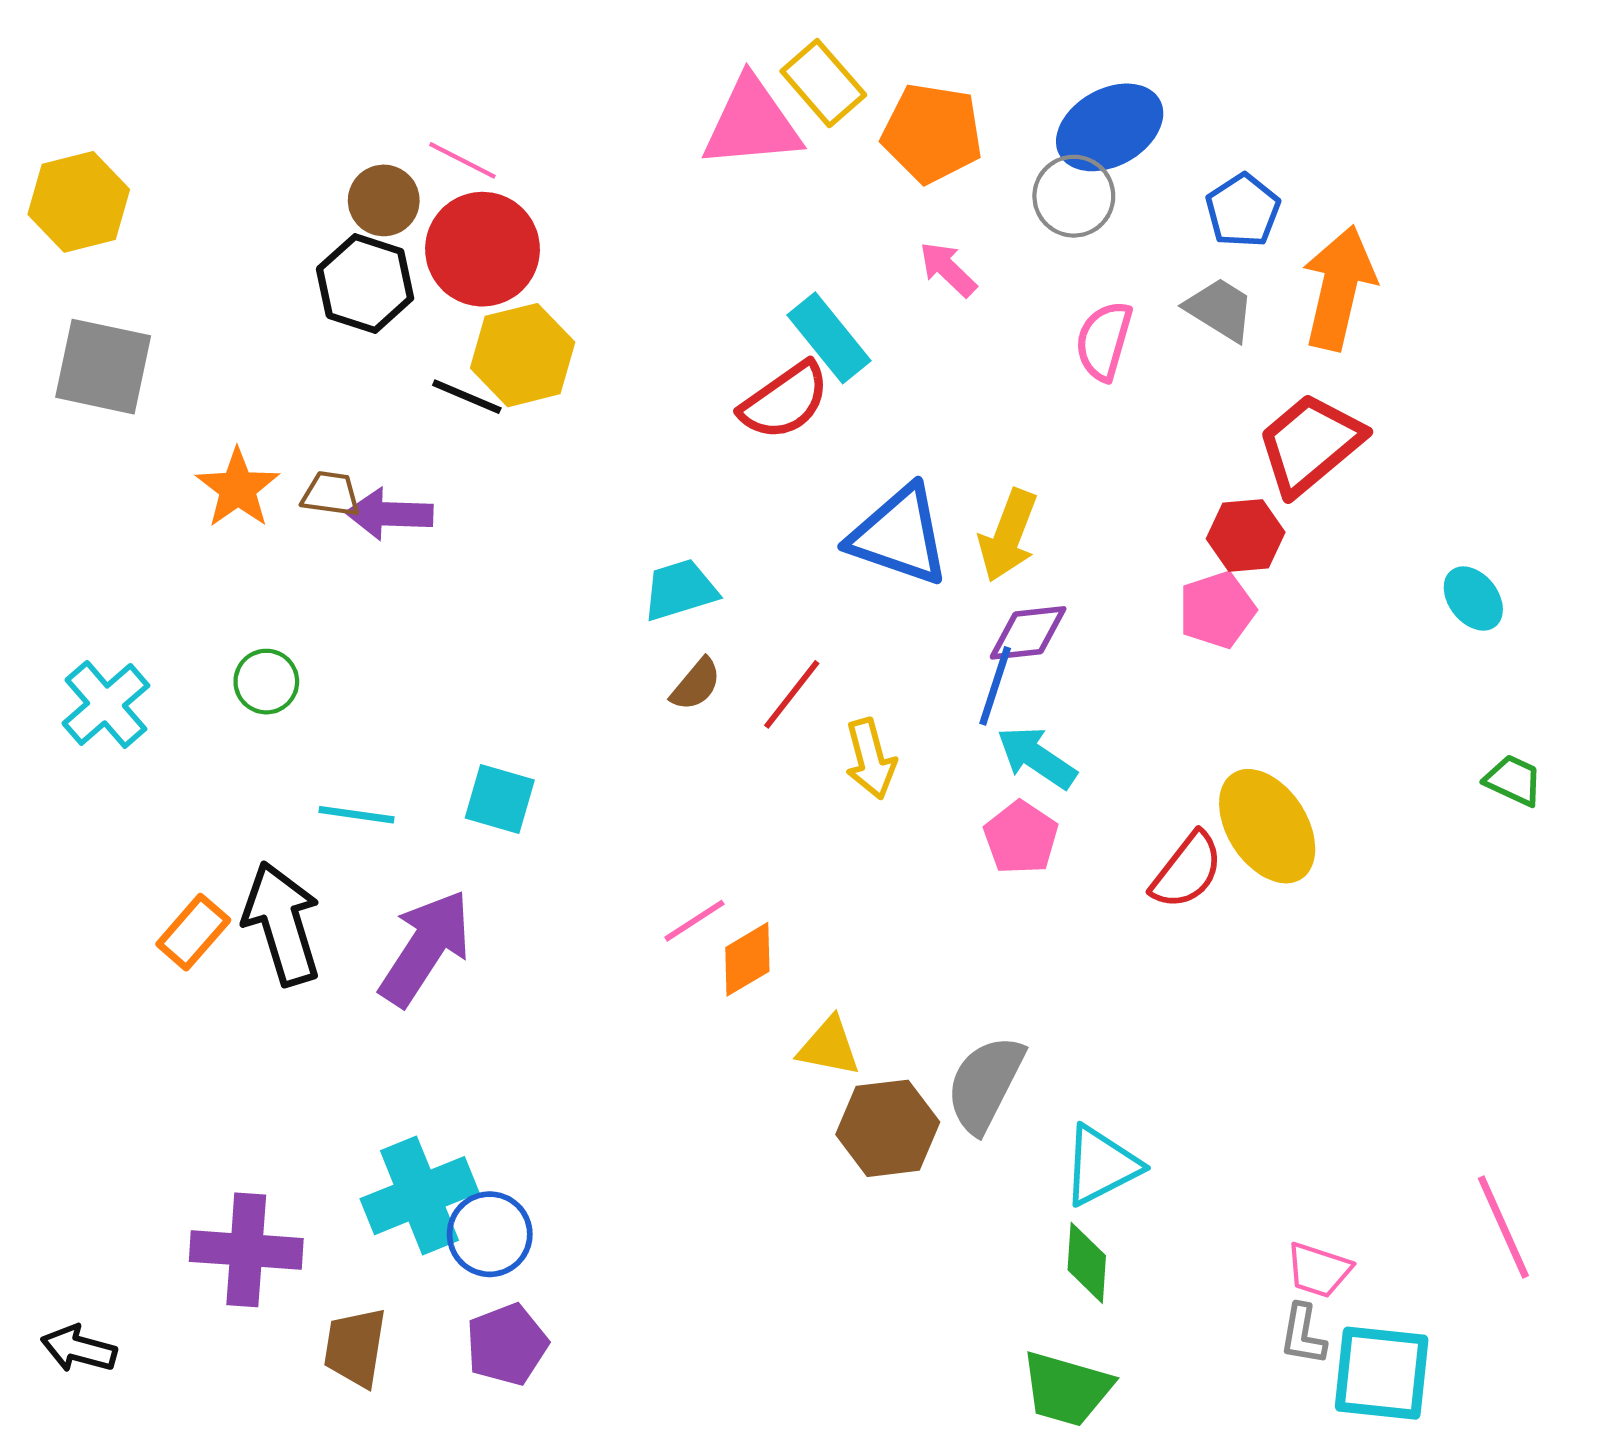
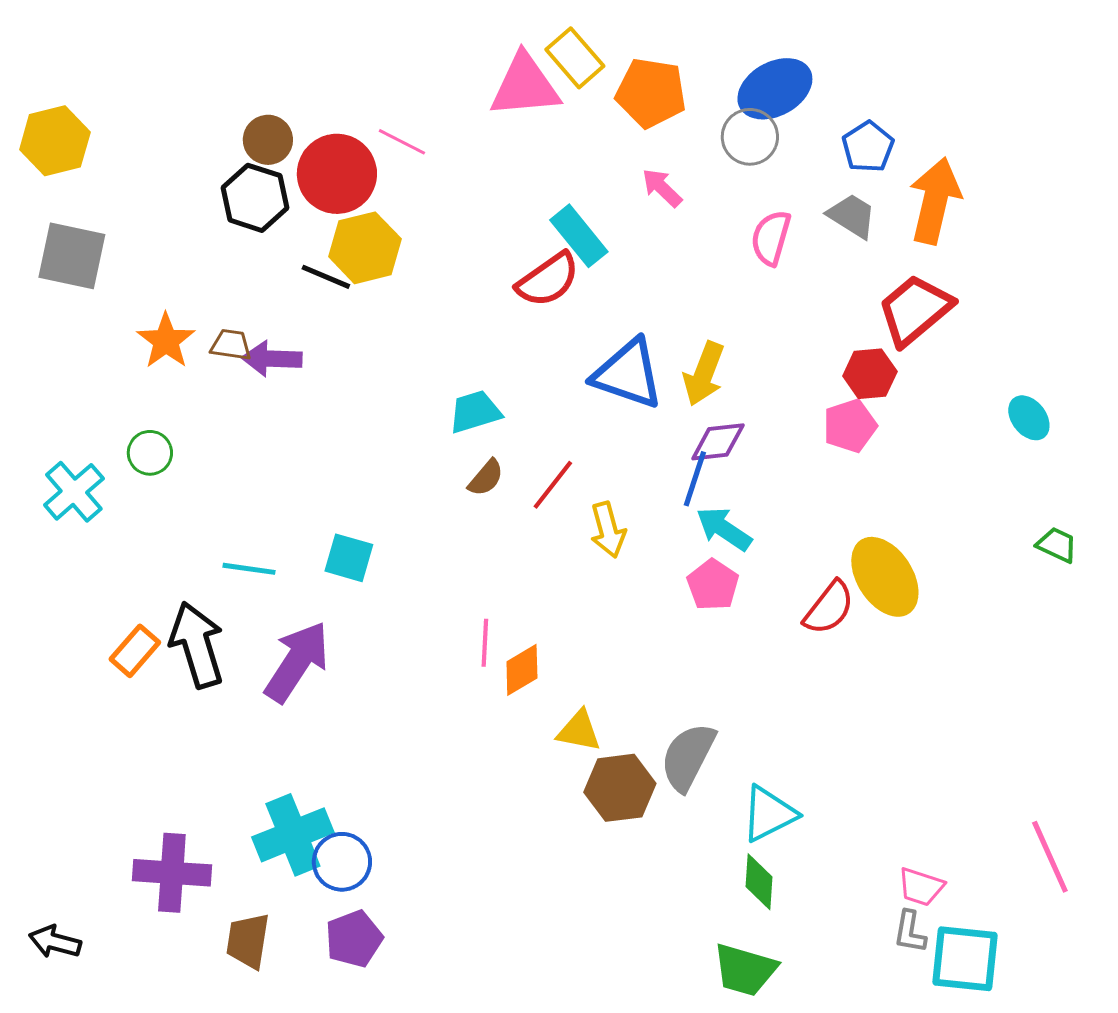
pink line: (462, 160) -> (402, 142), moved
green circle: (266, 682) -> (150, 453), moved
pink line: (694, 921) -> (485, 643), turned -54

